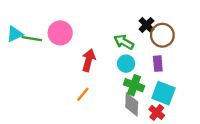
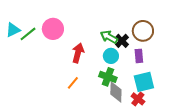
black cross: (146, 25) -> (122, 41), moved
green line: (32, 39) -> (28, 34), turned -48
green cross: (134, 85) -> (108, 77), moved
cyan square: (164, 93) -> (144, 82), turned -35

